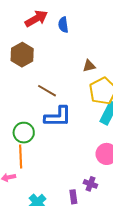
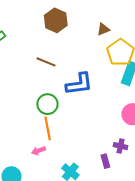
brown hexagon: (22, 55) -> (56, 20), moved
brown line: (47, 91) -> (46, 62), moved

